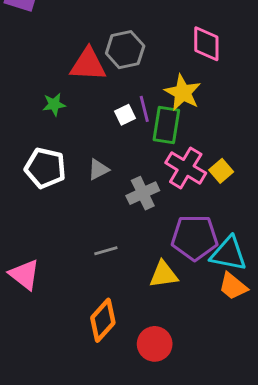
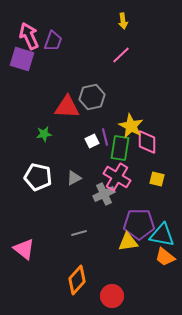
pink diamond: (206, 44) -> (147, 142), moved
pink cross: (186, 168) -> (117, 177), moved
yellow square: (221, 171) -> (157, 179), turned -35
yellow triangle: (163, 274) -> (128, 242), moved

